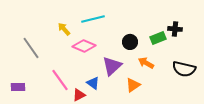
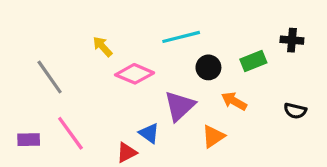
cyan line: (93, 19) -> (181, 37), moved
black cross: (175, 29) -> (292, 40), moved
black semicircle: (184, 69) -> (295, 111), size x0.6
pink line: (60, 80) -> (70, 133), moved

